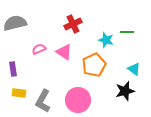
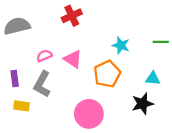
red cross: (73, 24) -> (72, 16), moved
green line: (127, 32) -> (161, 42), moved
cyan triangle: (134, 69) -> (153, 78), turned -32
gray L-shape: (43, 101) -> (42, 84), moved

